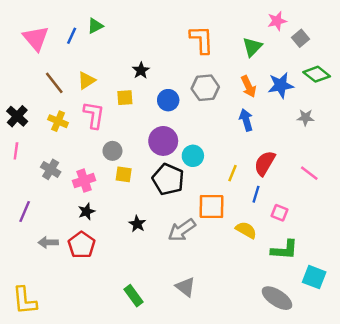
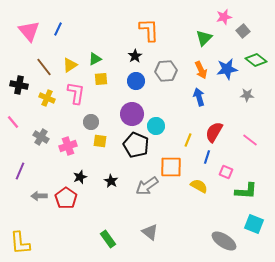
green triangle: (95, 26) -> (95, 59), moved
orange L-shape: (202, 40) -> (149, 30), moved
black star: (141, 70) -> (135, 56), moved
black cross: (17, 116) -> (19, 85), moved, turned -30
pink line: (16, 151) -> (13, 122), turned -48
black star: (86, 211) -> (80, 177), moved
green L-shape: (284, 250) -> (246, 191), moved

